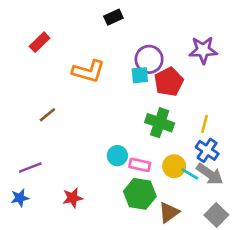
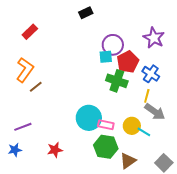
purple star: (203, 50) -> (154, 38), turned 30
orange L-shape: (88, 71) -> (25, 70), moved, turned -70
green cross: (160, 123) -> (117, 81), moved
yellow line: (204, 124) -> (147, 96), moved
blue cross: (207, 150) -> (151, 74), moved
cyan circle: (117, 156) -> (89, 118), size x1.6
gray arrow: (210, 174) -> (155, 112), moved

